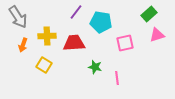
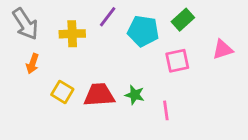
green rectangle: (149, 14) -> (183, 20), moved
yellow cross: (47, 36) -> (72, 34), moved
red trapezoid: (74, 43) -> (99, 95), moved

